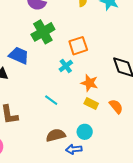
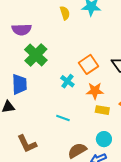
orange square: (78, 46) -> (88, 64), moved
blue trapezoid: (19, 55) -> (19, 84), turned 80

